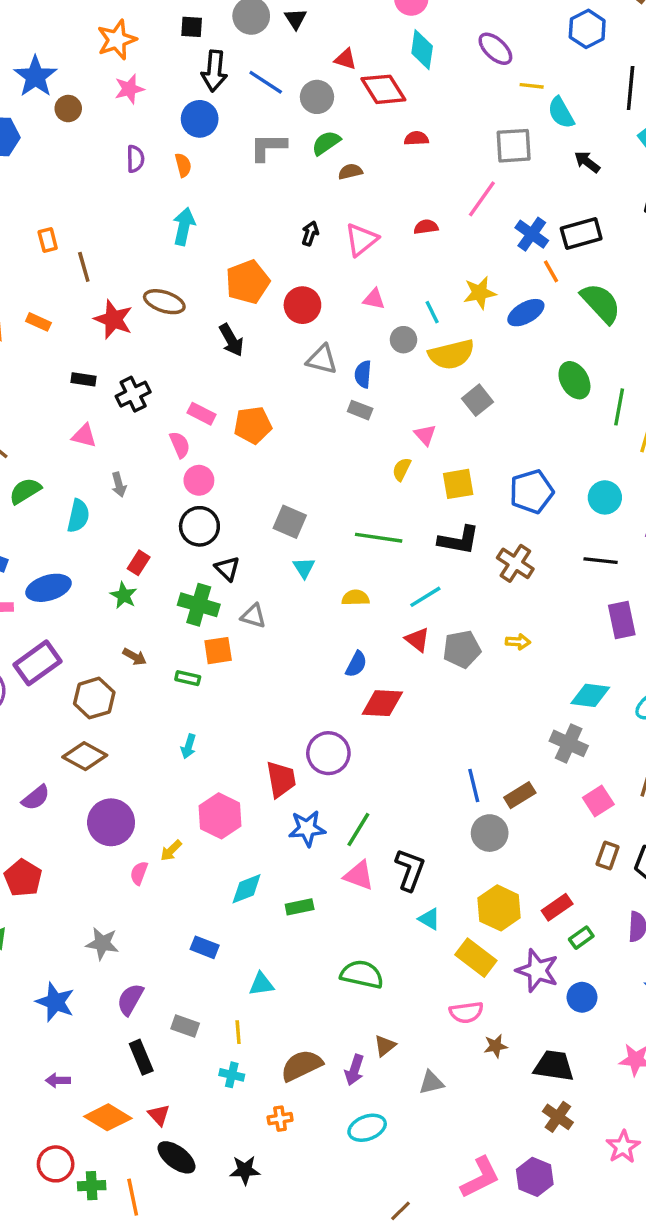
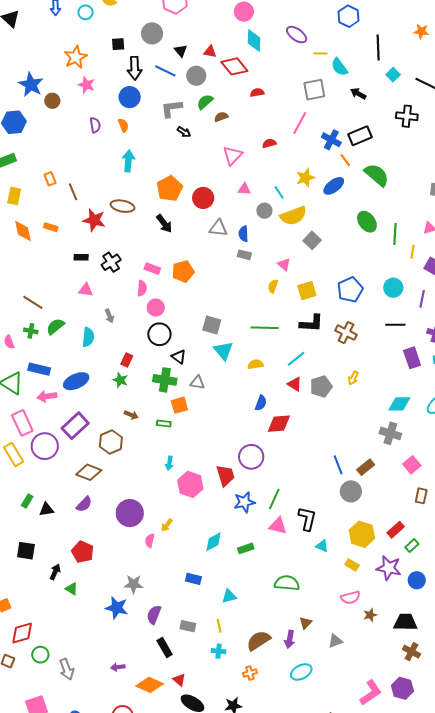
black triangle: (296, 19) -> (181, 51), moved
pink star: (129, 89) -> (86, 85), turned -30
black arrow: (310, 233) -> (184, 132), moved, turned 112
pink semicircle: (180, 445) -> (142, 288), turned 35
cyan triangle: (304, 568) -> (223, 351), size x1.5
yellow arrow: (518, 642) -> (353, 378), turned 120
brown diamond: (85, 756) -> (89, 472), moved
pink hexagon: (220, 816) -> (190, 484), moved
yellow rectangle: (476, 958) -> (352, 565), size x0.6
blue star: (55, 1002) -> (117, 608), moved

